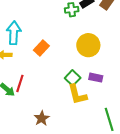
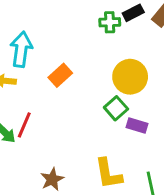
green square: (73, 78) -> (116, 108), moved
yellow L-shape: (77, 95) -> (108, 174), moved

